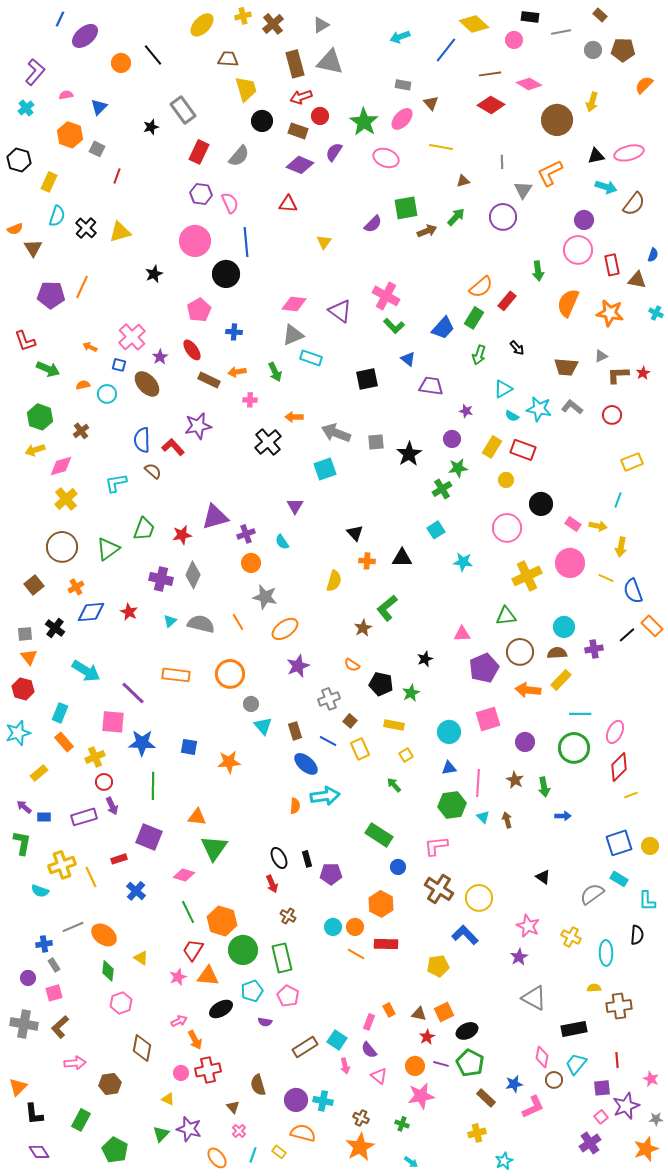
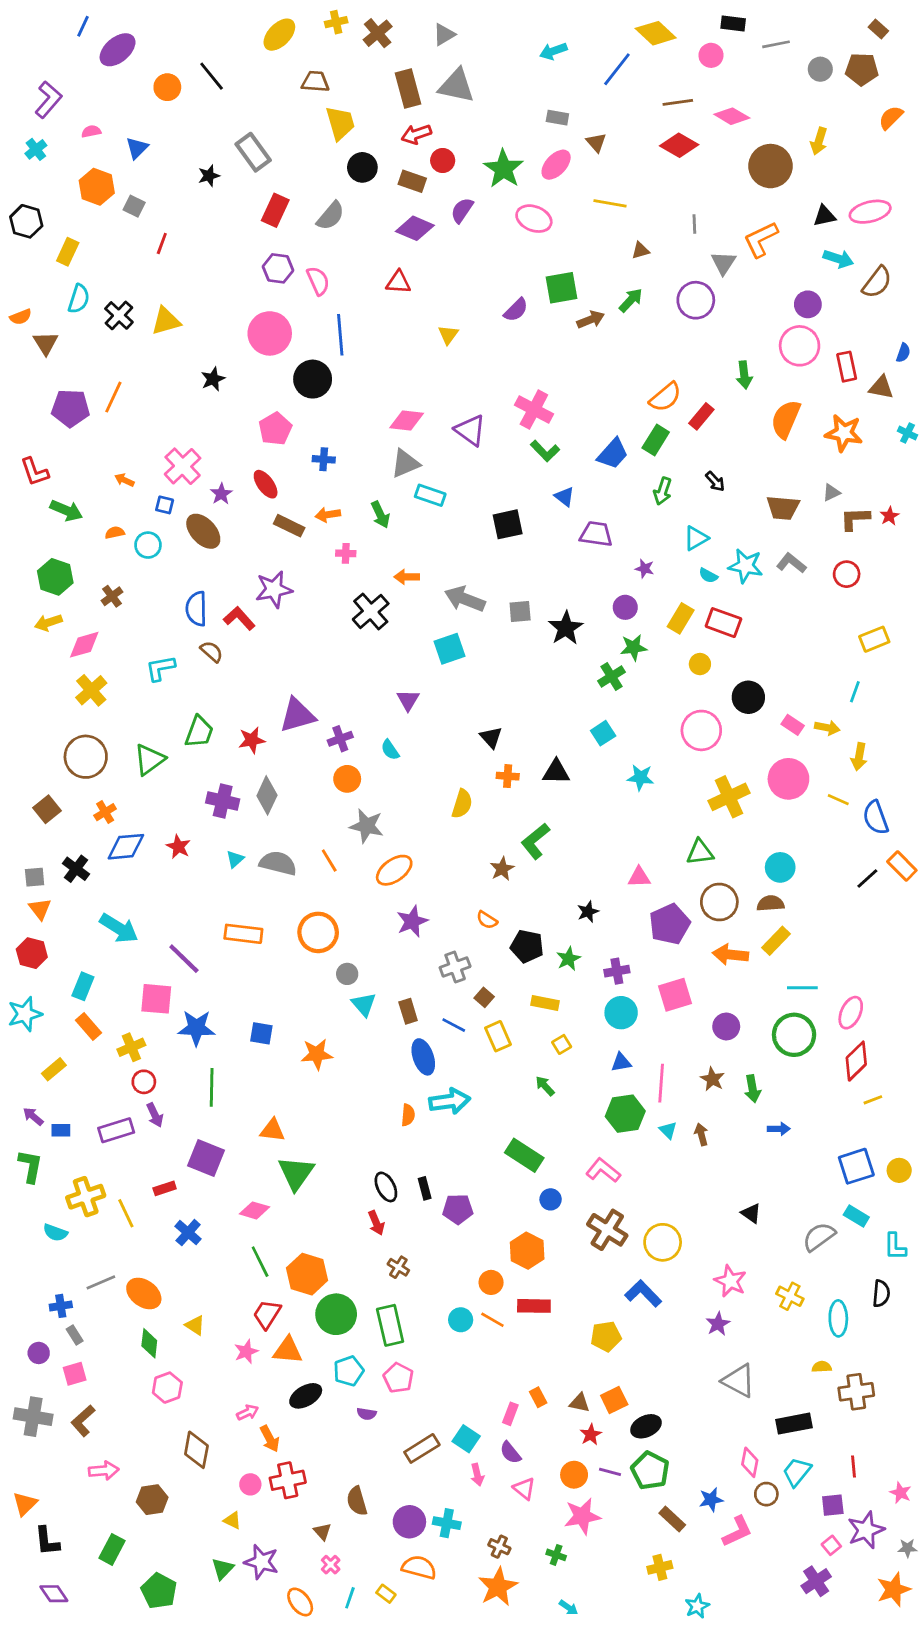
brown rectangle: (600, 15) -> (878, 29), moved
purple cross: (594, 649) -> (617, 971), moved
blue ellipse: (306, 764) -> (423, 1057), turned 30
pink L-shape: (436, 846) -> (603, 1170), turned 45
cyan circle: (333, 927) -> (461, 1320), moved

